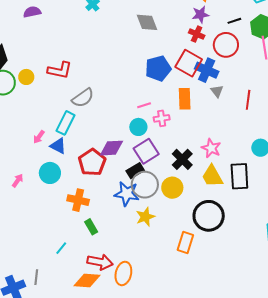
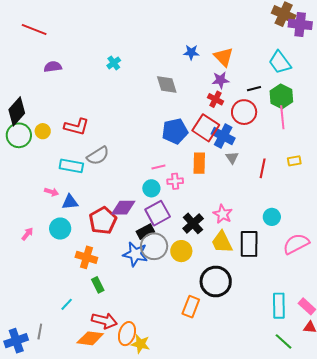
cyan rectangle: (66, 123) -> (71, 166), moved, turned 70
pink arrow: (39, 137) -> (51, 192), turned -112
blue triangle: (58, 146) -> (70, 202), turned -36
yellow star: (145, 217) -> (140, 344), moved, turned 30

